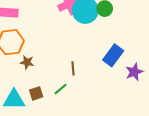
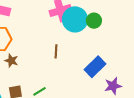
brown line: (73, 68) -> (56, 51), moved

